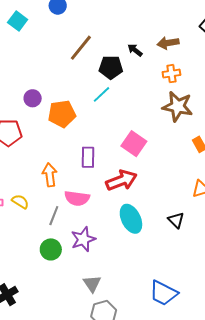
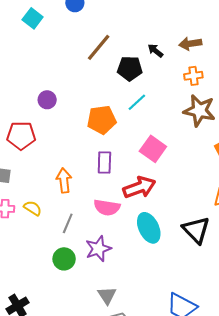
cyan line: (101, 94) -> (137, 102), moved
orange pentagon: (62, 114) -> (102, 120), moved
pink semicircle: (77, 198) -> (107, 207), moved
black triangle: (176, 220) -> (196, 230), size x1.6

